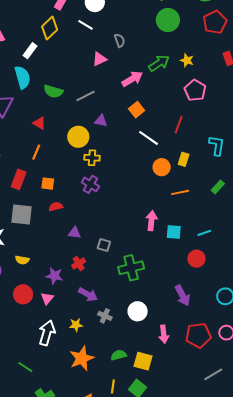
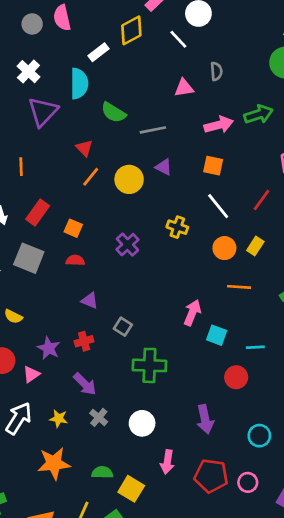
orange square: (137, 110) -> (213, 166), turned 35
orange line: (36, 152) -> (91, 177), moved
yellow cross: (92, 158) -> (177, 227), moved

